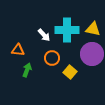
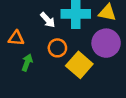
yellow square: (70, 72) -> (79, 65), size x1.5

